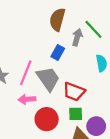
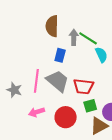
green line: (93, 29) -> (88, 38), moved
pink arrow: (27, 99) -> (37, 112), moved

